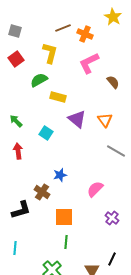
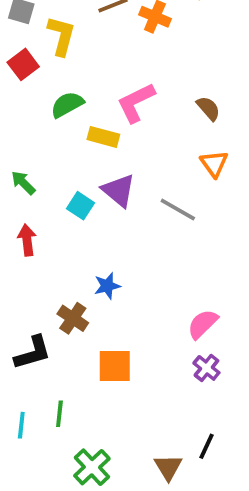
yellow L-shape: (50, 53) -> (61, 36), moved
pink L-shape: (89, 63) -> (136, 103), moved
purple triangle: (77, 119) -> (119, 190), moved
orange triangle: (105, 120) -> (214, 164), moved
gray line: (116, 151) -> (178, 209), moved
pink semicircle: (95, 189) -> (203, 324), moved
green line: (66, 242) -> (59, 414), moved

